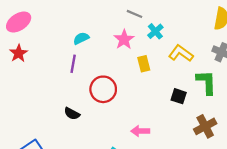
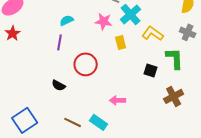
cyan cross: (155, 31) -> (131, 14), size x1.5
pink star: (124, 39) -> (104, 21), turned -30

